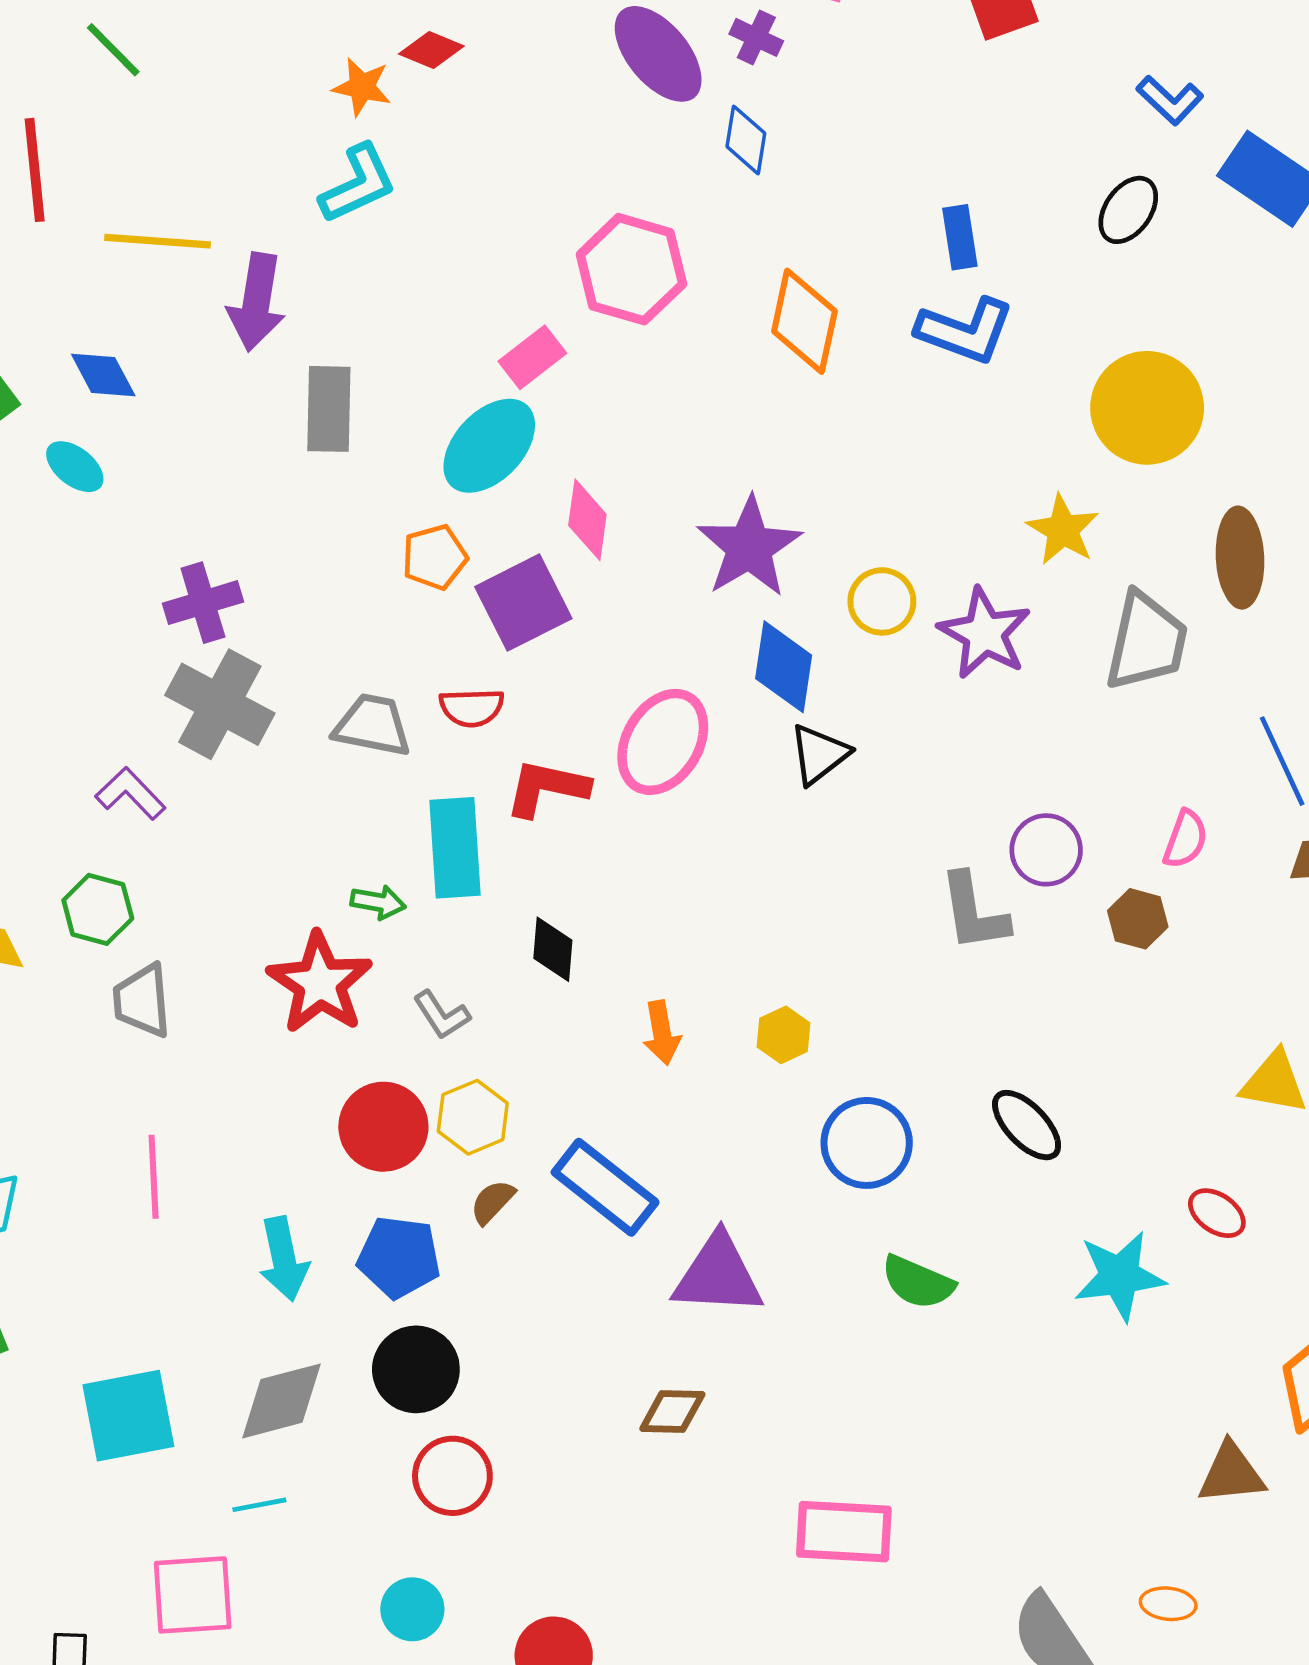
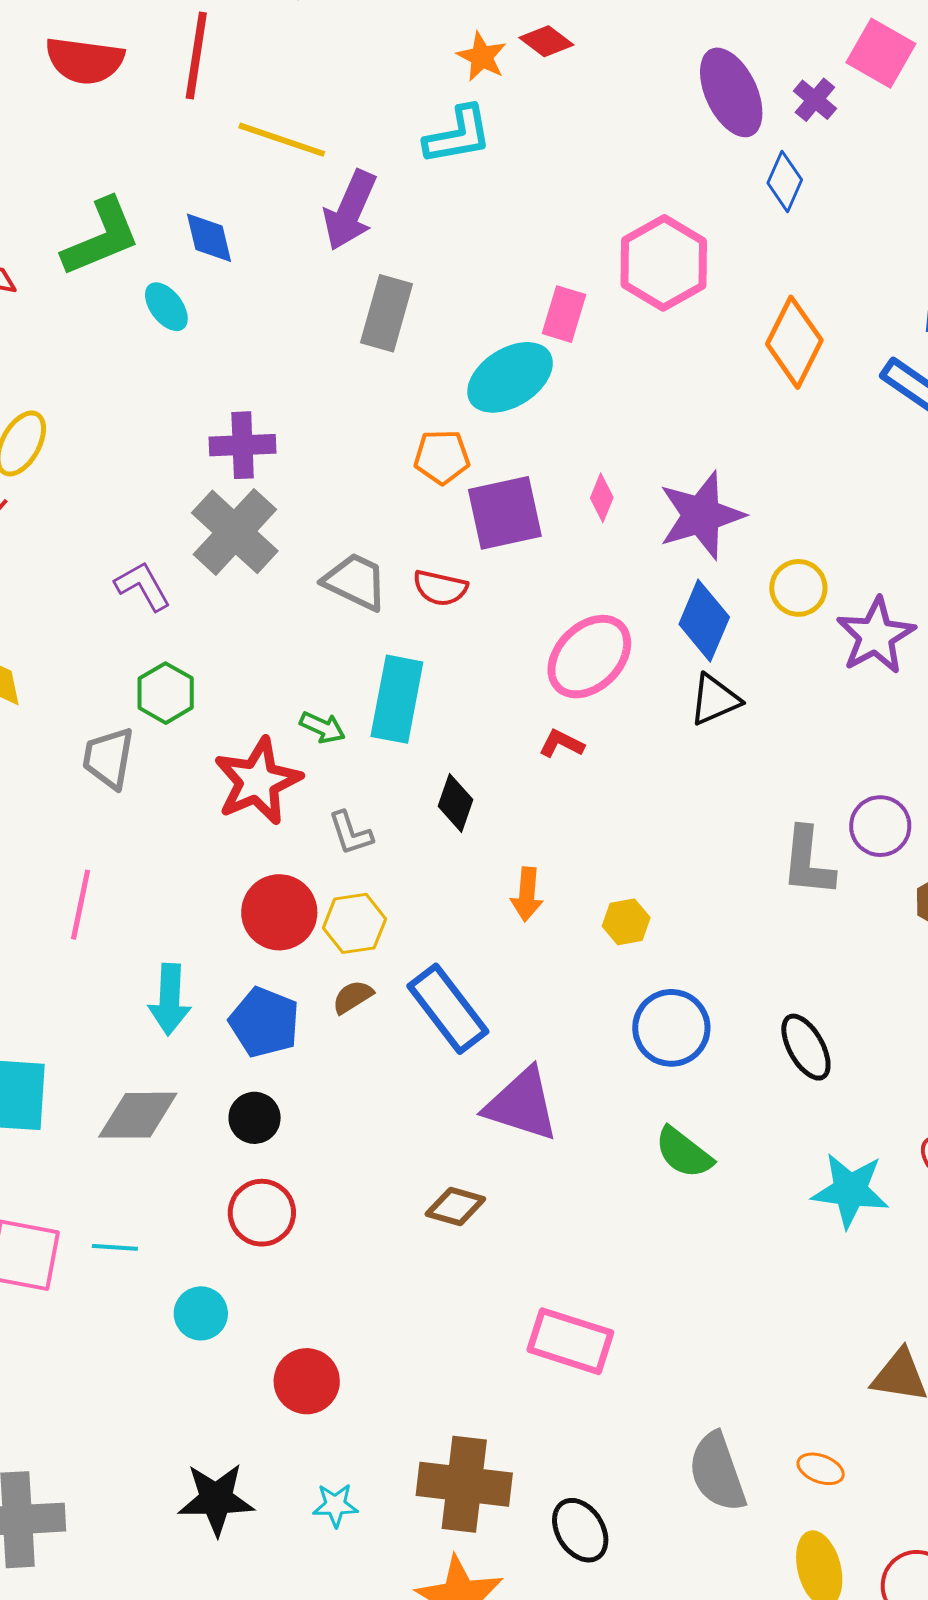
pink rectangle: (532, 357) -> (564, 314), turned -50
pink diamond: (587, 520) -> (602, 498), moved, size x0.7
red L-shape: (547, 788) -> (561, 744), moved, size x0.6
green hexagon: (98, 909) -> (166, 693), moved
black circle: (416, 1369) -> (255, 1118), size x0.7
cyan line: (259, 1505) -> (115, 1247), moved

